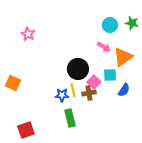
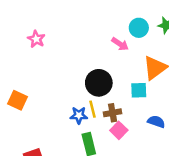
pink arrow: (104, 47) -> (120, 44), moved
pink square: (94, 82) -> (119, 130), moved
blue semicircle: (124, 90) -> (156, 122), moved, turned -104

